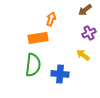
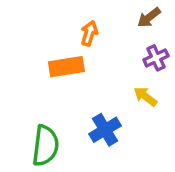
green semicircle: (33, 65) -> (45, 146), moved
blue cross: (60, 74) -> (105, 130), turned -36

